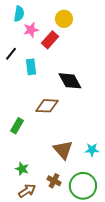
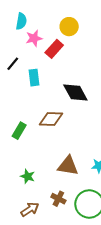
green rectangle: (17, 126) -> (19, 131), moved
brown triangle: (63, 150) -> (68, 166), turned -40
green star: (22, 169) -> (28, 176), moved

